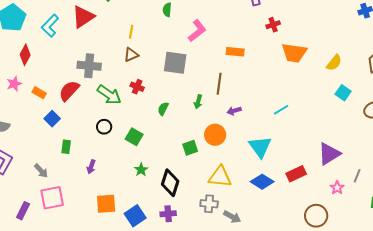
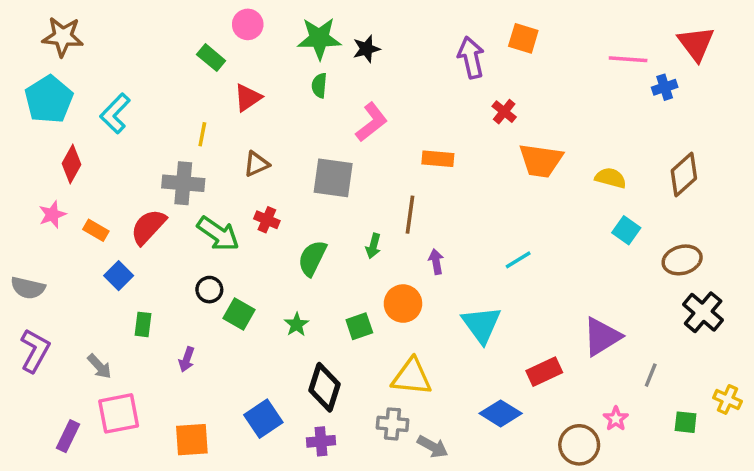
red triangle: (83, 17) -> (248, 98), moved, size x0.7
red cross: (273, 25) -> (504, 112), turned -32
yellow line: (131, 32) -> (202, 134), moved
yellow semicircle: (334, 63) -> (611, 178), turned -114
green semicircle: (163, 109) -> (312, 258), size x1.5
purple arrow: (234, 111) -> (436, 262), turned 96
green square: (134, 137) -> (239, 314), moved
green star: (141, 170) -> (297, 324), moved
blue diamond: (262, 182) -> (501, 413), moved
pink star: (337, 188) -> (616, 419), moved
orange square: (106, 204) -> (192, 440), moved
blue square: (135, 216) -> (263, 419), moved

